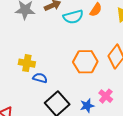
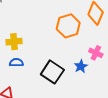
blue semicircle: (40, 78) -> (16, 63), moved

